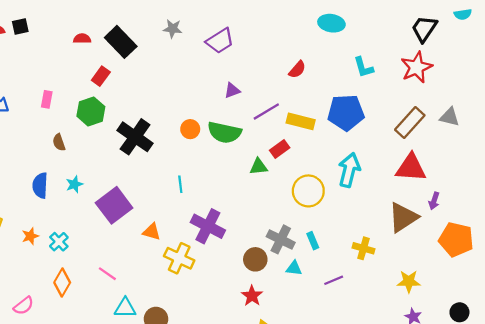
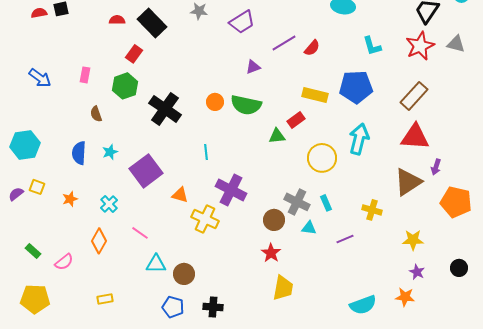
purple line: (266, 111) -> (284, 43), moved
gray triangle: (450, 117) -> (456, 44), moved
cyan cross: (59, 242) -> (109, 204), moved

